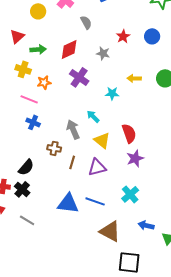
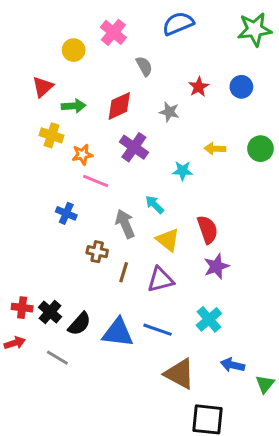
pink line: (29, 99) -> (96, 181), moved
black semicircle: (26, 167) -> (79, 324), moved

